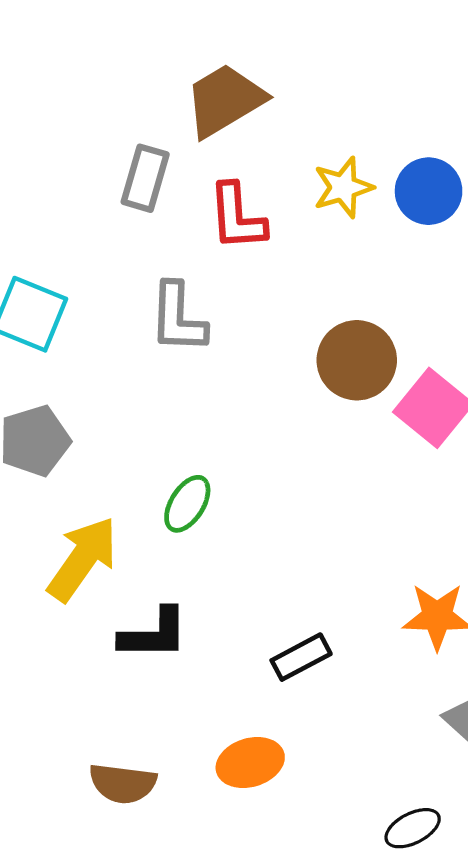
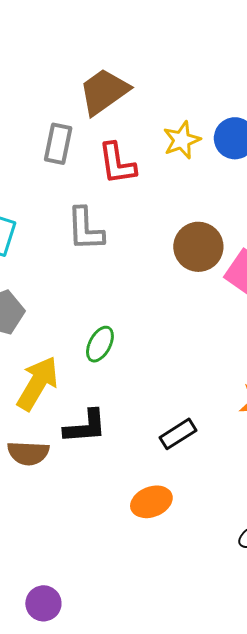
brown semicircle: (123, 783) -> (28, 453), moved

